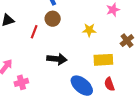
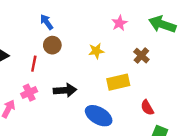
pink cross: (21, 82) -> (29, 93), moved
red semicircle: (109, 84) -> (147, 108), moved

